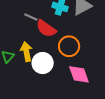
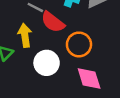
yellow arrow: (26, 52) -> (25, 35), moved

